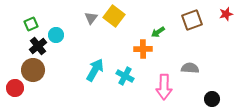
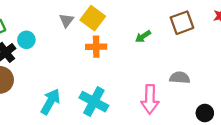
orange cross: (143, 49) -> (96, 47), moved
cyan arrow: (95, 70) -> (50, 102), moved
cyan cross: (125, 76) -> (94, 102), moved, size x1.4

